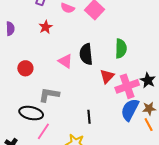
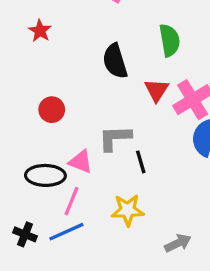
pink triangle: (65, 61) -> (81, 162), moved
red circle: (25, 68) -> (52, 110), moved
gray L-shape: (49, 95) -> (115, 138), moved

